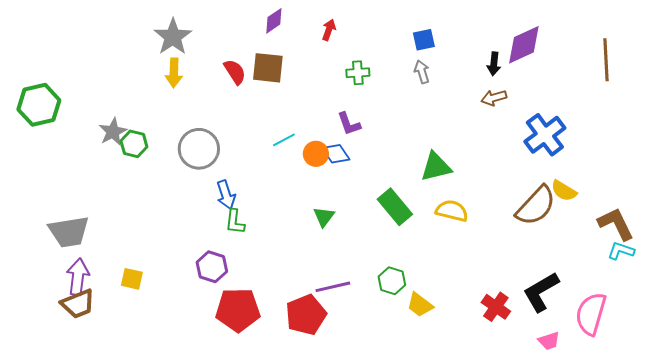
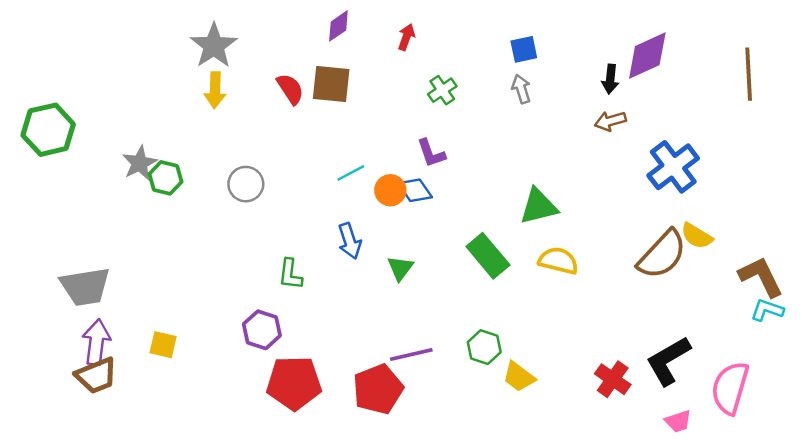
green cross: (358, 73) -> (442, 90), turned -30
gray circle: (199, 149) -> (246, 184), size x0.7
blue arrow: (226, 195) -> (350, 241), moved

